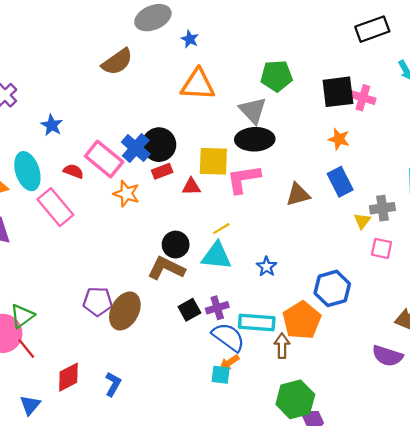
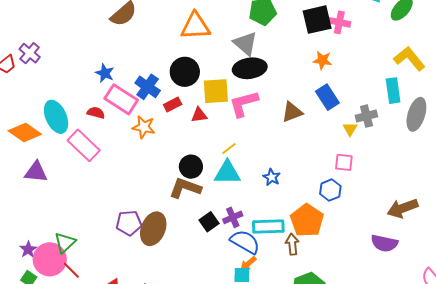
blue star: (52, 125) -> (105, 73), moved
black circle: (159, 145) -> (185, 72), moved
pink square: (382, 248) -> (344, 162), moved
blue hexagon: (332, 288) -> (330, 190), size x0.7

